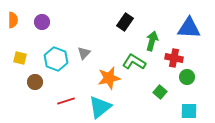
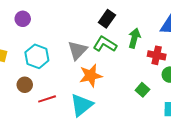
gray triangle: (84, 53) -> (77, 50), moved, size x1.5
green L-shape: (134, 62) -> (105, 44), moved
brown circle: (35, 82) -> (25, 85), moved

